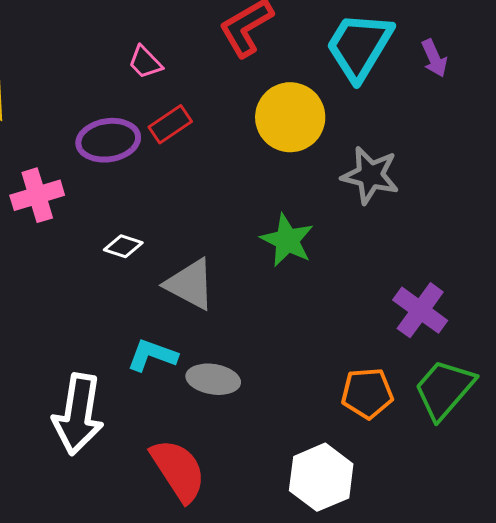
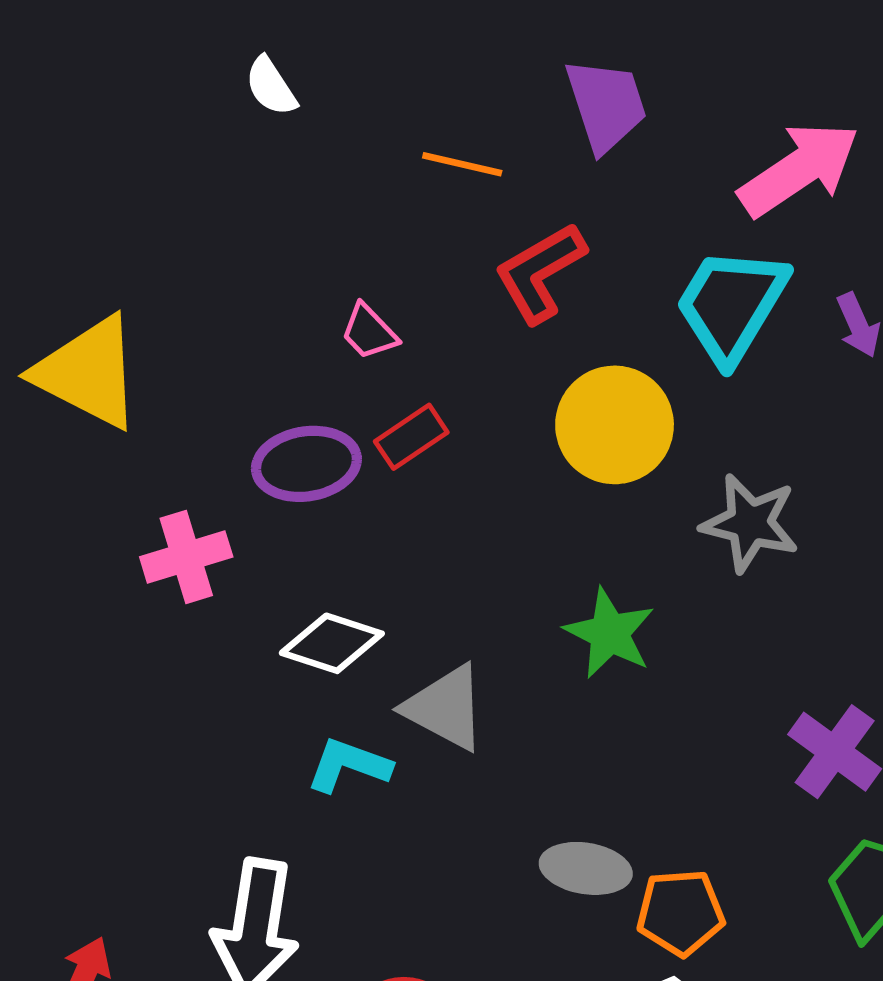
white diamond: (123, 246) -> (332, 643), size x1.5
cyan L-shape: (152, 355) -> (349, 765), moved
gray ellipse: (213, 379) -> (586, 868), moved
orange pentagon: (367, 393) -> (681, 912), moved

